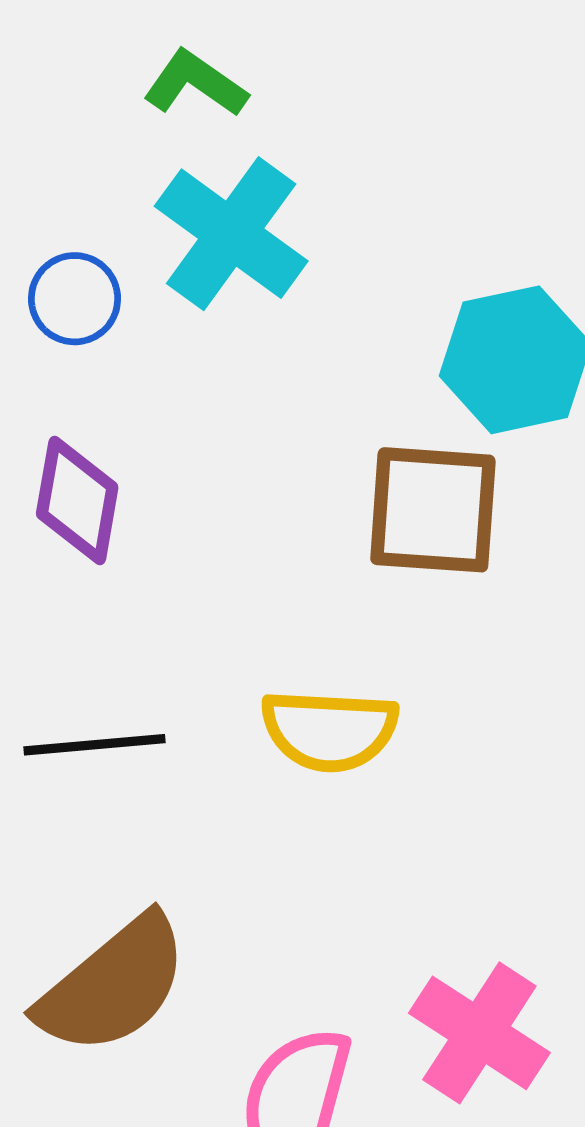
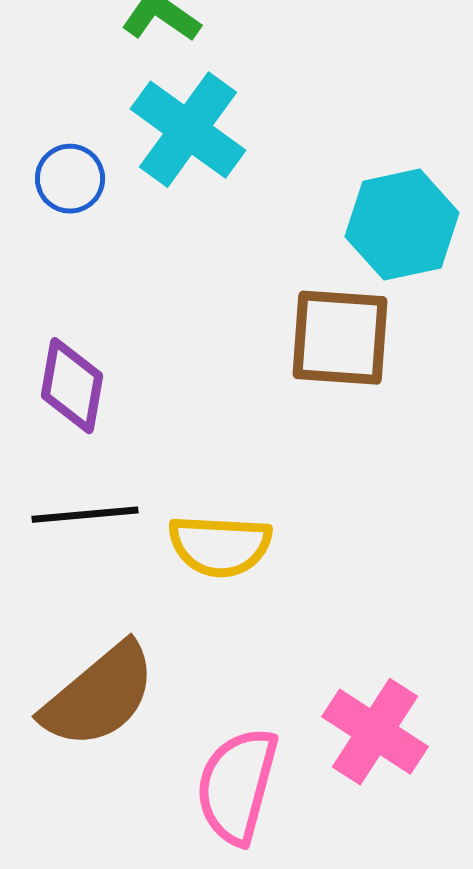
purple diamond: (77, 501) -> (72, 386), moved
yellow semicircle: (329, 730) -> (220, 546), moved

